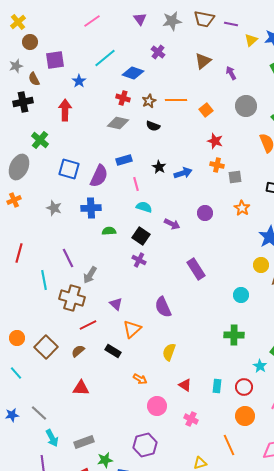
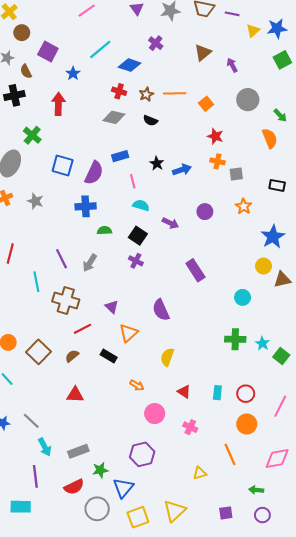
purple square: (55, 60) -> (48, 51), turned 36
gray star: (54, 208) -> (35, 201), moved
gray arrow: (90, 275) -> (90, 263), moved
cyan star: (260, 366) -> (262, 343), moved

